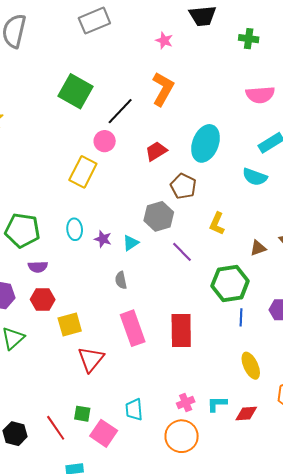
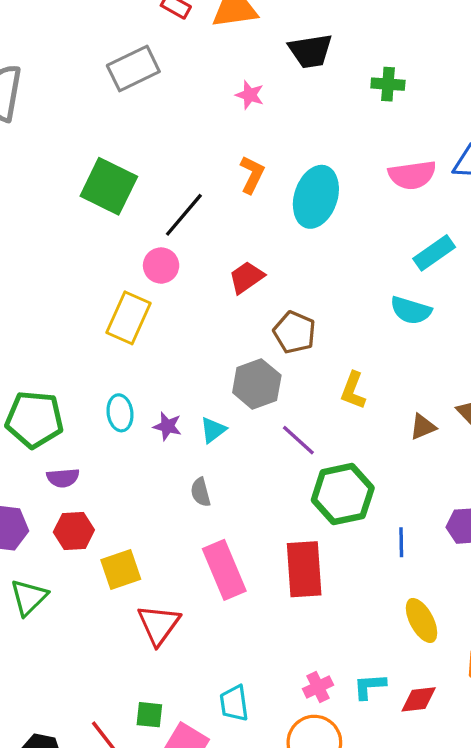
orange L-shape: (163, 89) -> (252, 175), size x0.7
cyan ellipse: (206, 143) -> (316, 197), moved
green hexagon: (230, 283) -> (343, 494), moved

